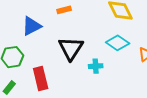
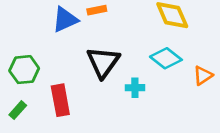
blue triangle: (32, 26) -> (65, 20), moved

